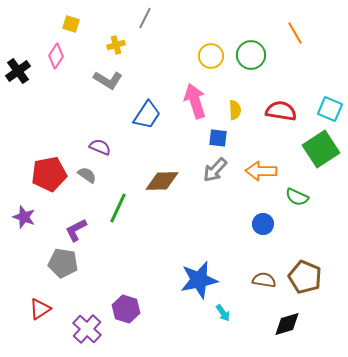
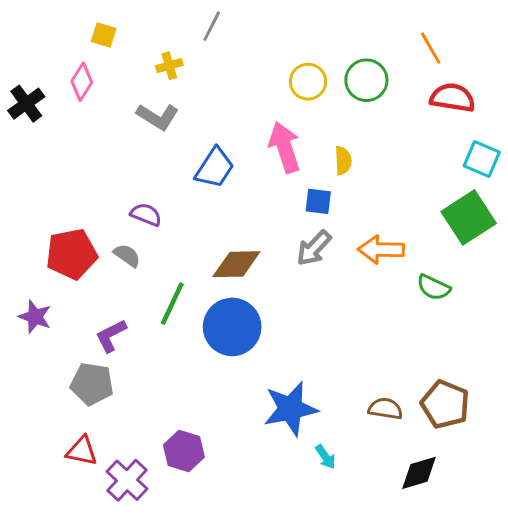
red semicircle: (281, 111) -> (453, 98), moved
blue circle: (263, 224) -> (232, 327), moved, size x1.8
red triangle: (40, 309) -> (82, 451), moved, turned 45

